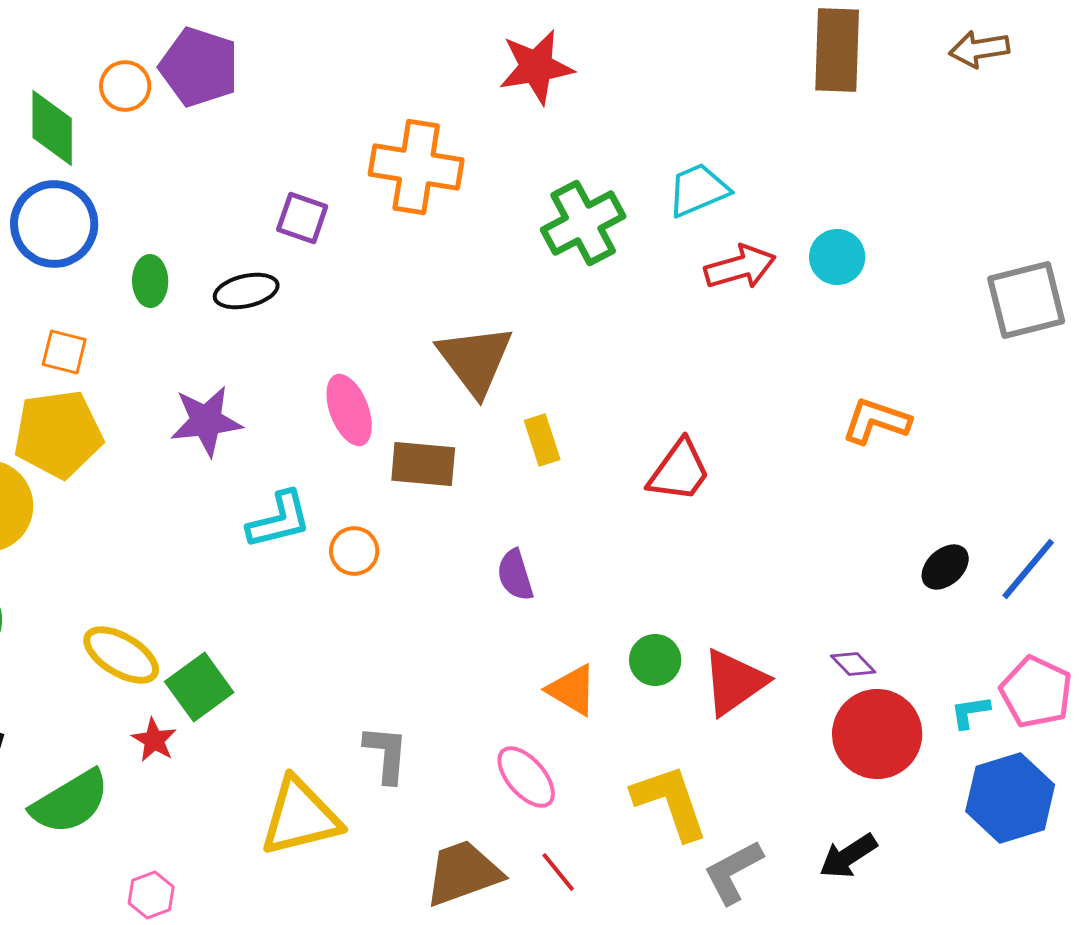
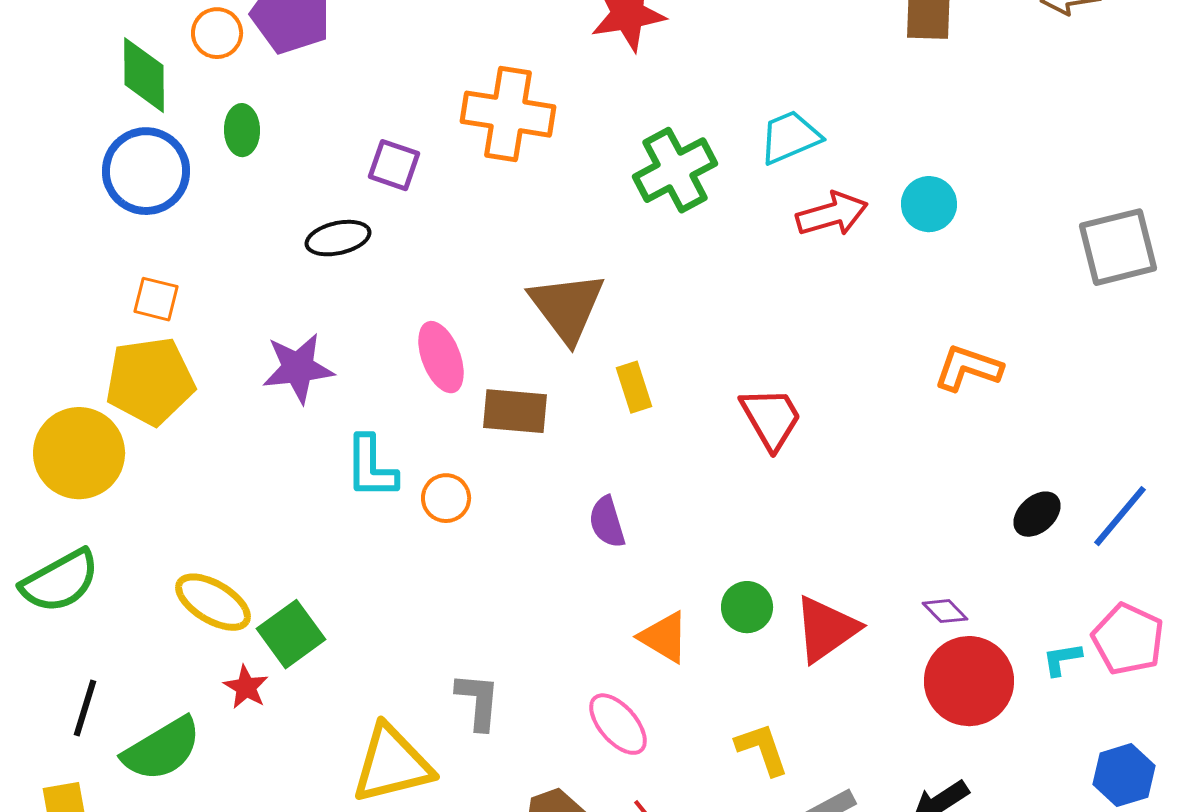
green ellipse: (150, 281) -> (242, 130), moved
red trapezoid: (679, 471) -> (771, 418), turned -66
cyan L-shape: (279, 520) -> (371, 467), turned 104
blue hexagon: (1010, 798) -> (1124, 775), moved, size x0.7
yellow L-shape: (670, 802) -> (762, 749), size x0.7

